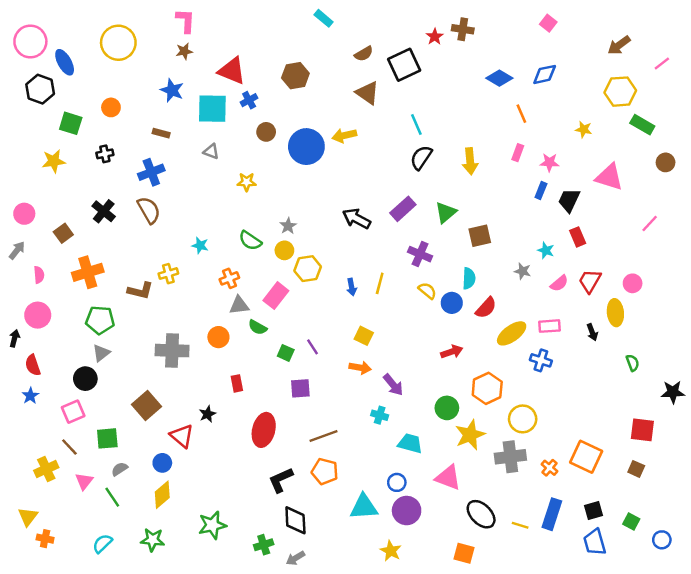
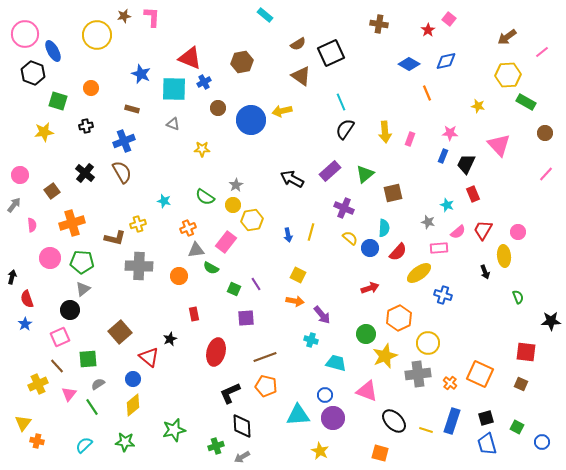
red star: (435, 37) -> (428, 30), moved
brown star: (184, 51) -> (124, 16), moved
pink rectangle: (518, 153) -> (410, 139), moved
pink triangle: (609, 177) -> (499, 145), turned 30
pink line: (650, 223) -> (546, 174), moved
pink circle: (38, 315) -> (50, 258), moved
pink rectangle: (549, 326) -> (439, 248), moved
gray cross: (172, 351) -> (139, 266), moved

